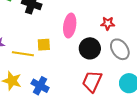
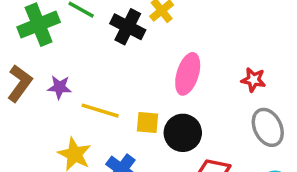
yellow square: (44, 45) -> (147, 123), moved
black circle: (90, 48) -> (183, 133), moved

